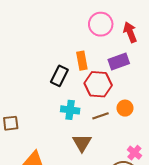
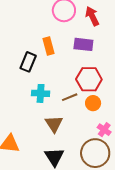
purple rectangle: (119, 62) -> (83, 44), turned 30
red hexagon: (98, 84) -> (89, 79), moved
orange circle: (125, 108) -> (93, 103), moved

